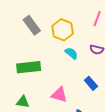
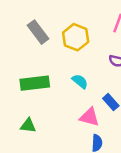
cyan semicircle: (71, 53) -> (80, 81), moved
pink triangle: (59, 95) -> (90, 117), moved

